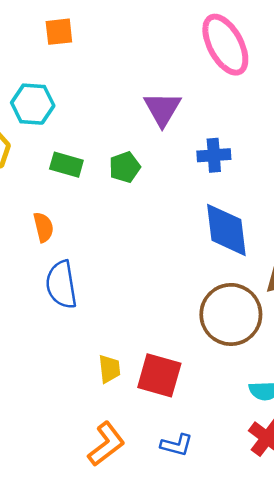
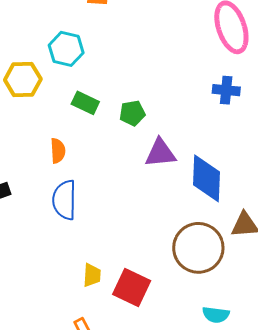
purple triangle: (162, 109) -> (160, 153), moved, turned 44
blue cross: (214, 155) -> (226, 90), moved

